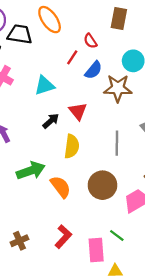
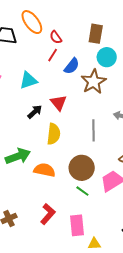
brown rectangle: (119, 18) -> (96, 34), moved
red semicircle: (90, 41) -> (56, 37), moved
brown star: (118, 88) -> (94, 82), turned -30
orange semicircle: (61, 187) -> (44, 170), turned -40
green line: (117, 236) -> (82, 191), moved

